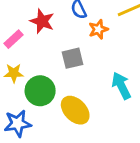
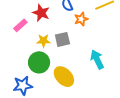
yellow star: (14, 73) -> (43, 41), moved

